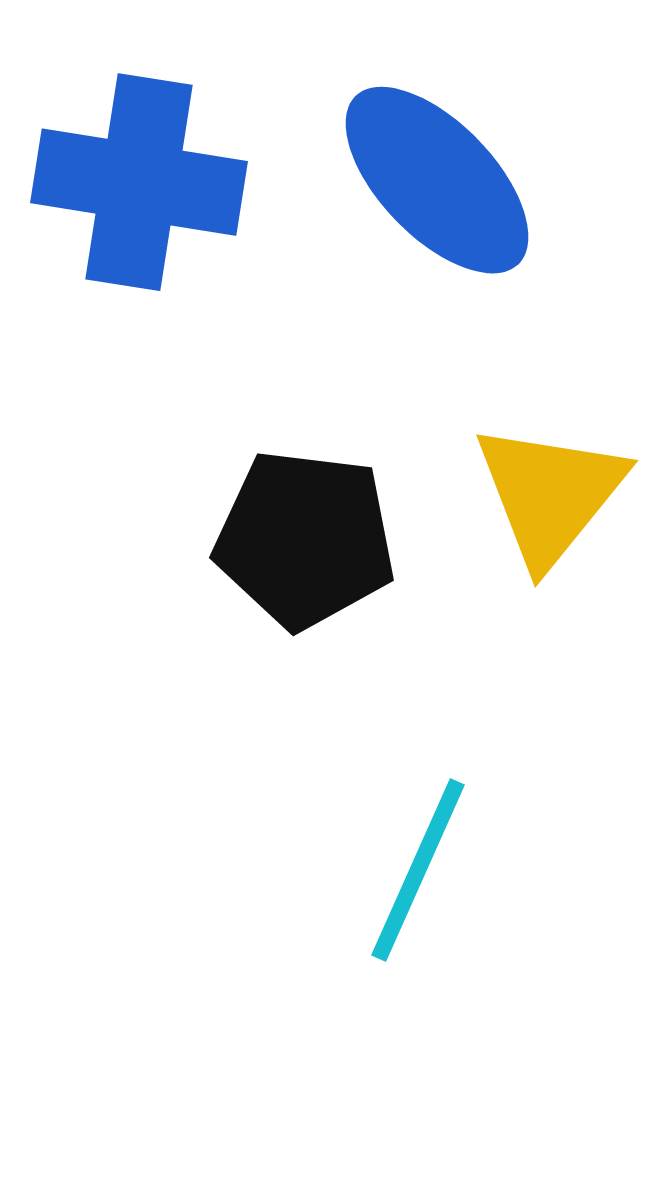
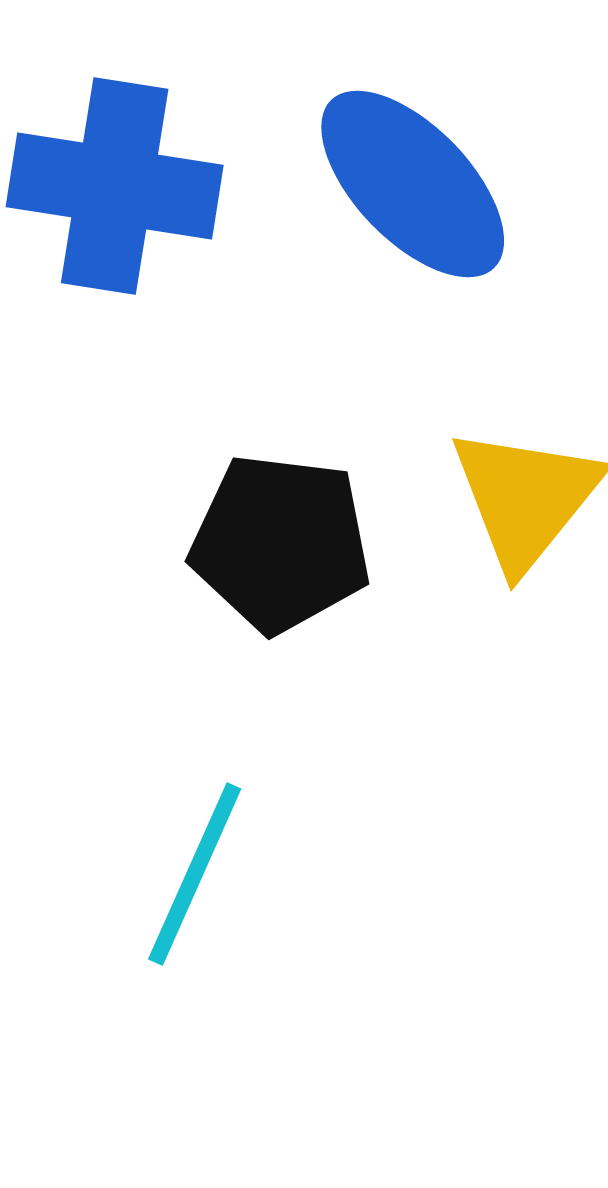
cyan line: (418, 870) -> (195, 874), moved

